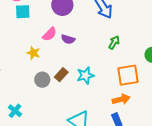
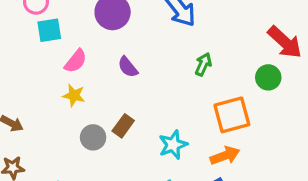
pink semicircle: (50, 34) -> (76, 61), moved
purple semicircle: (68, 39) -> (128, 67), turned 40
cyan star: (85, 75) -> (173, 145), moved

